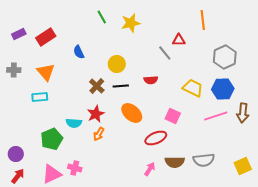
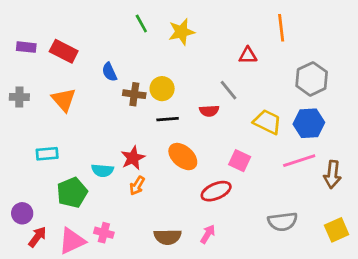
purple rectangle: (19, 34) -> (26, 47), turned 32
red rectangle: (46, 37) -> (64, 51), turned 60
gray line: (165, 53) -> (229, 90), moved
brown cross: (97, 86) -> (134, 94), moved, turned -35
cyan rectangle: (40, 97) -> (47, 154), moved
brown arrow: (243, 113) -> (332, 175), moved
brown semicircle: (175, 162) -> (168, 237), moved
red arrow: (18, 176) -> (37, 237), moved

